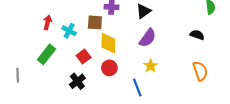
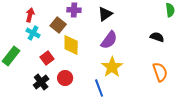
red arrow: (47, 22) -> (30, 15), moved
brown square: (95, 22) -> (58, 25), turned 35
yellow star: (151, 66) -> (112, 67), size x1.5
red circle: (109, 68) -> (65, 78), moved

